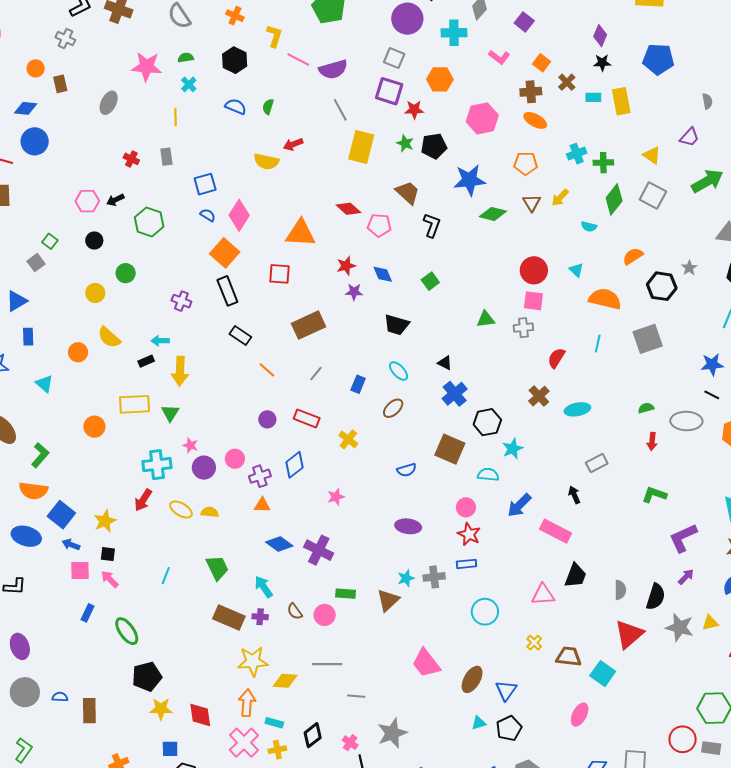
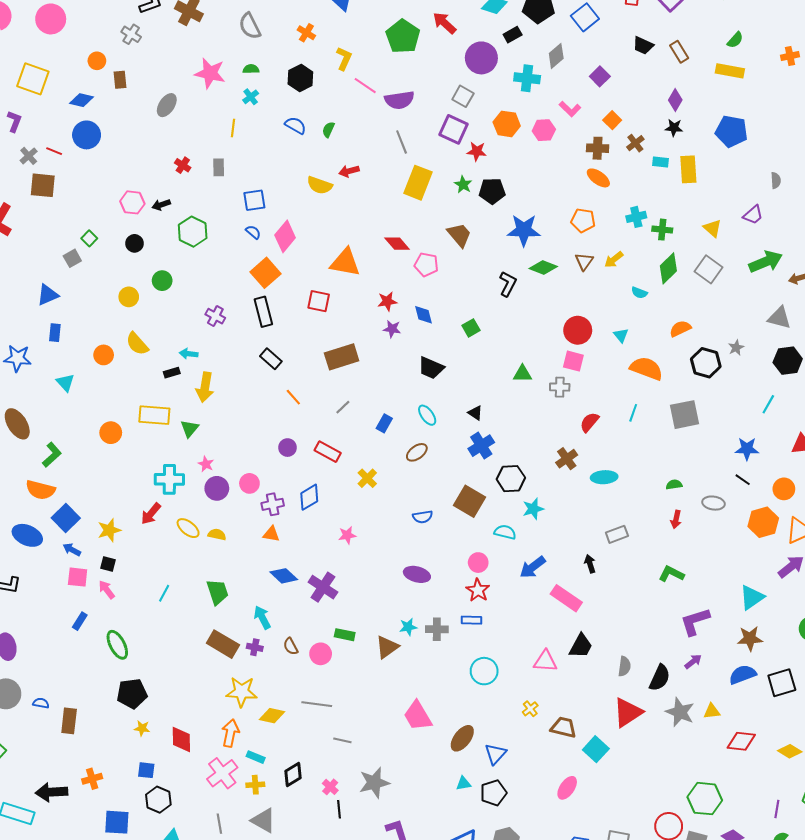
pink hexagon: (482, 118) -> (544, 130), moved, size x0.7
black L-shape: (432, 225) -> (508, 284), moved
gray ellipse: (686, 421) -> (713, 503), size x0.7
yellow star: (161, 709) -> (142, 728), size x0.7

